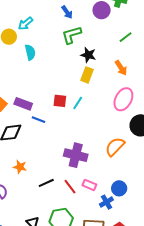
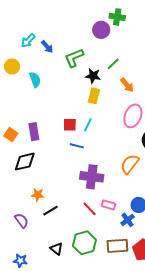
blue arrow: (67, 12) -> (47, 47), moved
cyan arrow: (25, 24) -> (28, 41), moved
green line: (126, 37) -> (113, 64), moved
purple rectangle: (23, 104) -> (34, 132), turned 66
blue line: (39, 120) -> (77, 146), moved
black line: (46, 183) -> (51, 211), moved

